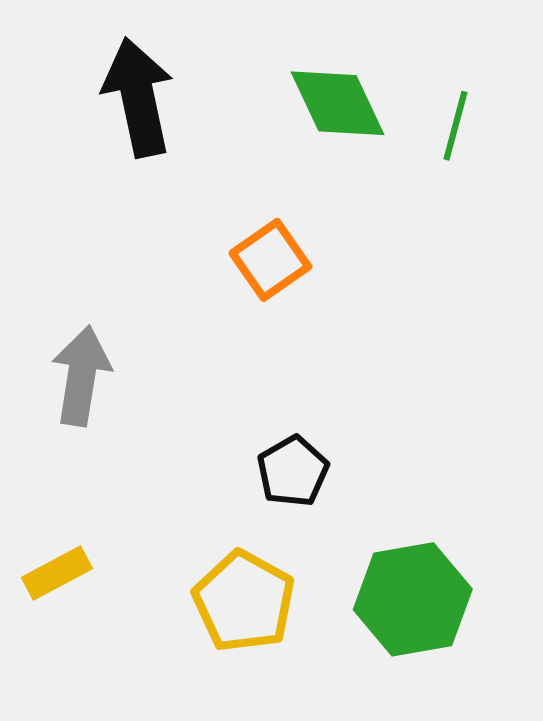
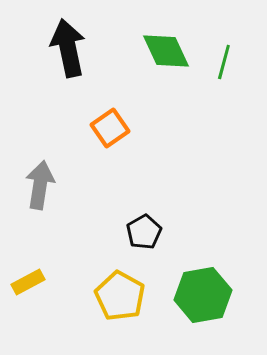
orange square: (270, 260) -> (110, 128), moved

